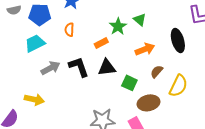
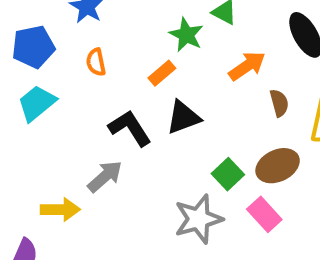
gray arrow: (50, 68) -> (105, 176), moved
brown semicircle: (157, 72) -> (279, 103), turned 136
green square: (129, 83) -> (228, 174), moved, turned 35

